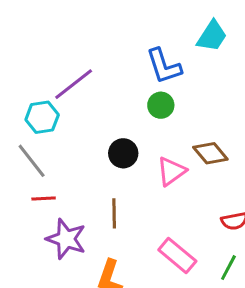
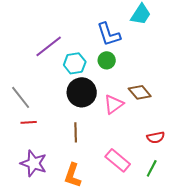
cyan hexagon: (42, 117) -> (75, 63), moved
black circle: (123, 153) -> (82, 92), size x1.5
purple star: (66, 239) -> (34, 163), moved

